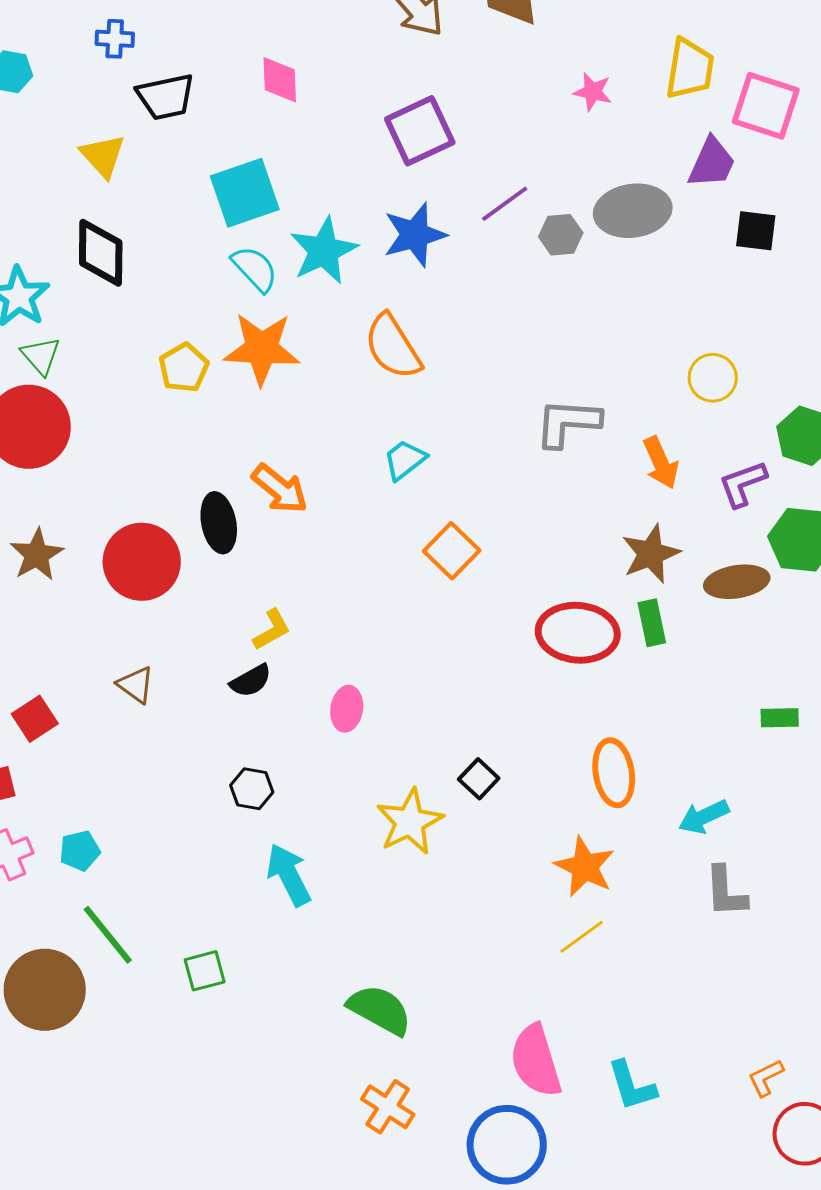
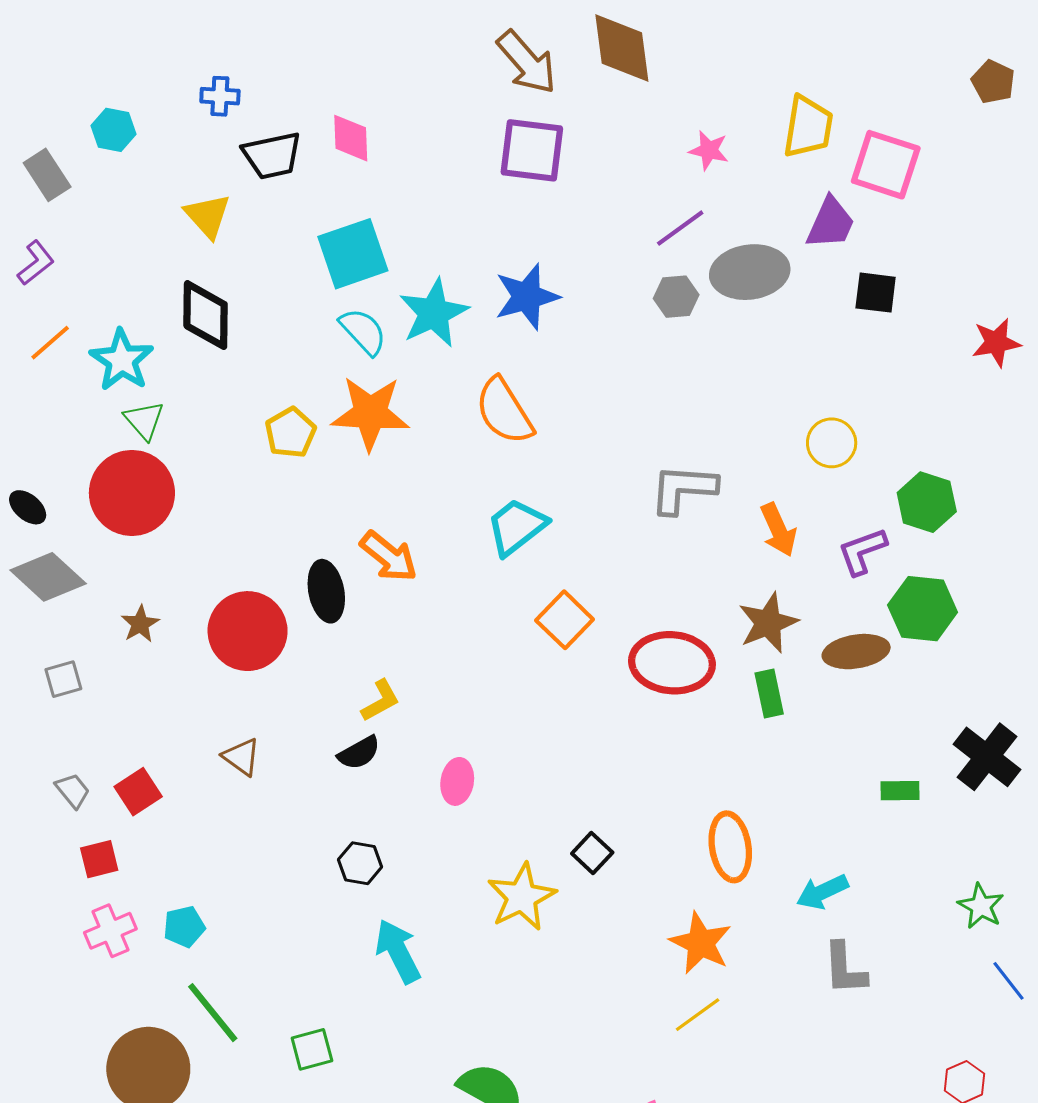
pink diamond: (280, 80) -> (351, 138), moved
purple square: (420, 131) -> (532, 150), moved, turned 32
purple line: (505, 204) -> (680, 228), moved
cyan trapezoid: (405, 460) -> (517, 527), size x1.4
brown star: (37, 555) -> (140, 624), size x0.7
red ellipse: (578, 633) -> (672, 663), moved

